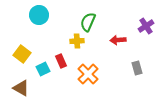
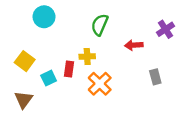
yellow cross: (77, 41) -> (87, 56), moved
red rectangle: (61, 61) -> (69, 69), turned 32
brown triangle: (21, 88) -> (24, 100), turned 36

